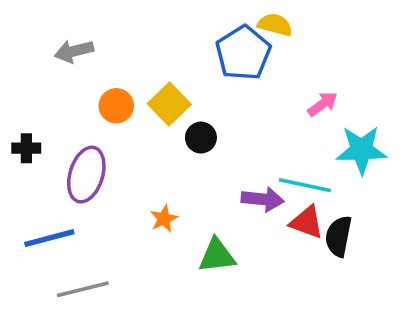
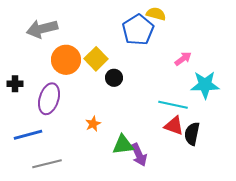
gray arrow: (74, 51) -> (42, 29), size x1.4
orange circle: (116, 106) -> (66, 60), size x1.5
purple arrow: (263, 199) -> (139, 155), moved, turned 60

